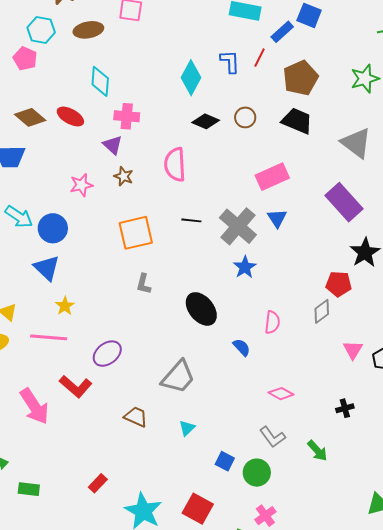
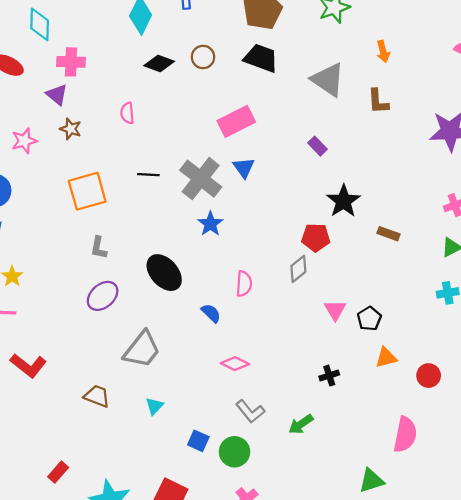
pink semicircle: (175, 164) -> (127, 113), size x0.6
purple rectangle: (344, 202) -> (317, 146), size x0.5
purple ellipse: (107, 354) -> (103, 296), moved
pink diamond: (281, 394) -> (235, 364), moved
green arrow: (317, 451) -> (301, 424), turned 100

